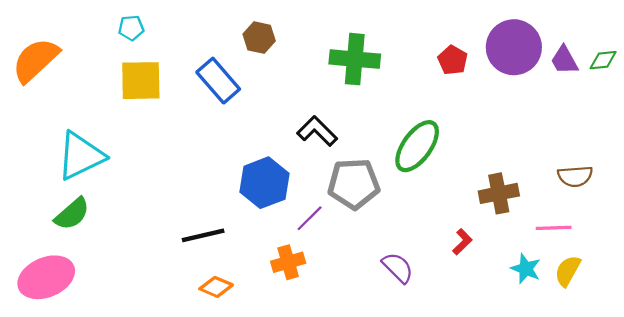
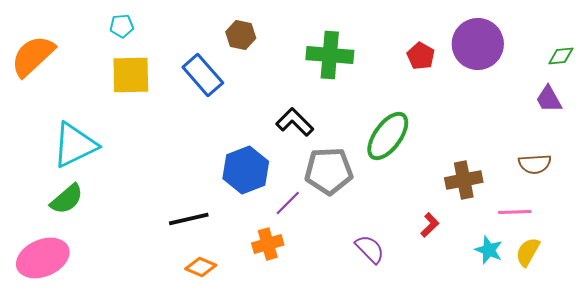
purple trapezoid: (564, 60) -> (549, 99), moved

